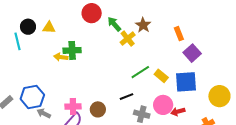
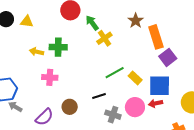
brown star: (143, 25) -> (136, 21), moved
orange rectangle: (179, 34) -> (156, 37), size x1.6
green cross: (72, 50) -> (58, 47), moved
pink cross: (73, 106) -> (50, 77), moved
red arrow: (178, 112) -> (156, 103), moved

